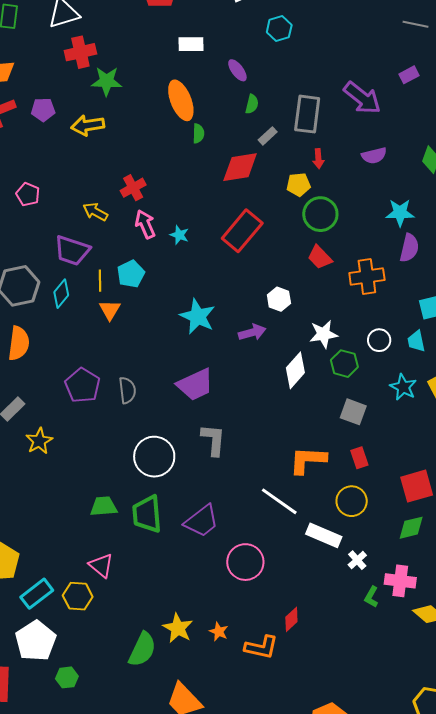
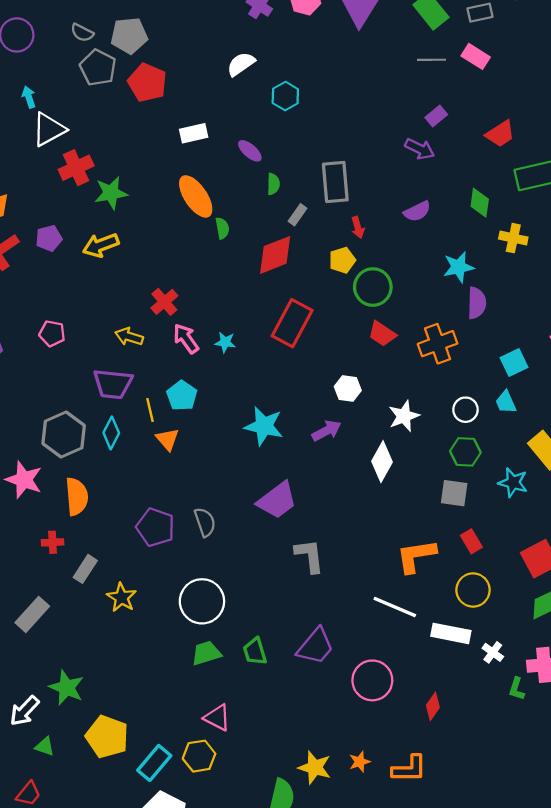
purple arrow: (362, 98) -> (420, 149), moved, size x0.7
green hexagon: (344, 364) -> (465, 452), moved
cyan star: (403, 387) -> (513, 483), moved
white circle: (154, 457) -> (202, 601), moved
green trapezoid: (147, 514) -> (255, 651), size x0.7
red diamond: (291, 619) -> (433, 706), moved
orange star: (219, 632) -> (360, 762), turned -30

